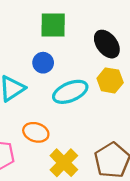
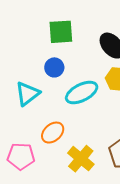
orange ellipse: (36, 132) -> (53, 133), turned -55

